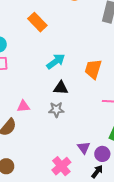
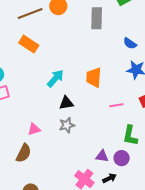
purple triangle: (84, 148) -> (102, 156), turned -32
black arrow: (97, 172) -> (109, 178), moved, turned 40

